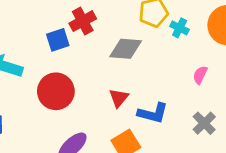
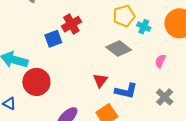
gray diamond: (126, 49) -> (119, 49), moved, turned 35
red circle: (56, 91) -> (36, 82), moved

